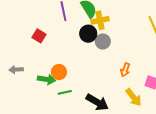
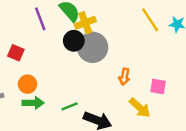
gray circle: (103, 42) -> (93, 47), size x1.6
orange circle: (59, 72) -> (28, 84), moved
green line: (65, 92) -> (70, 106), moved

